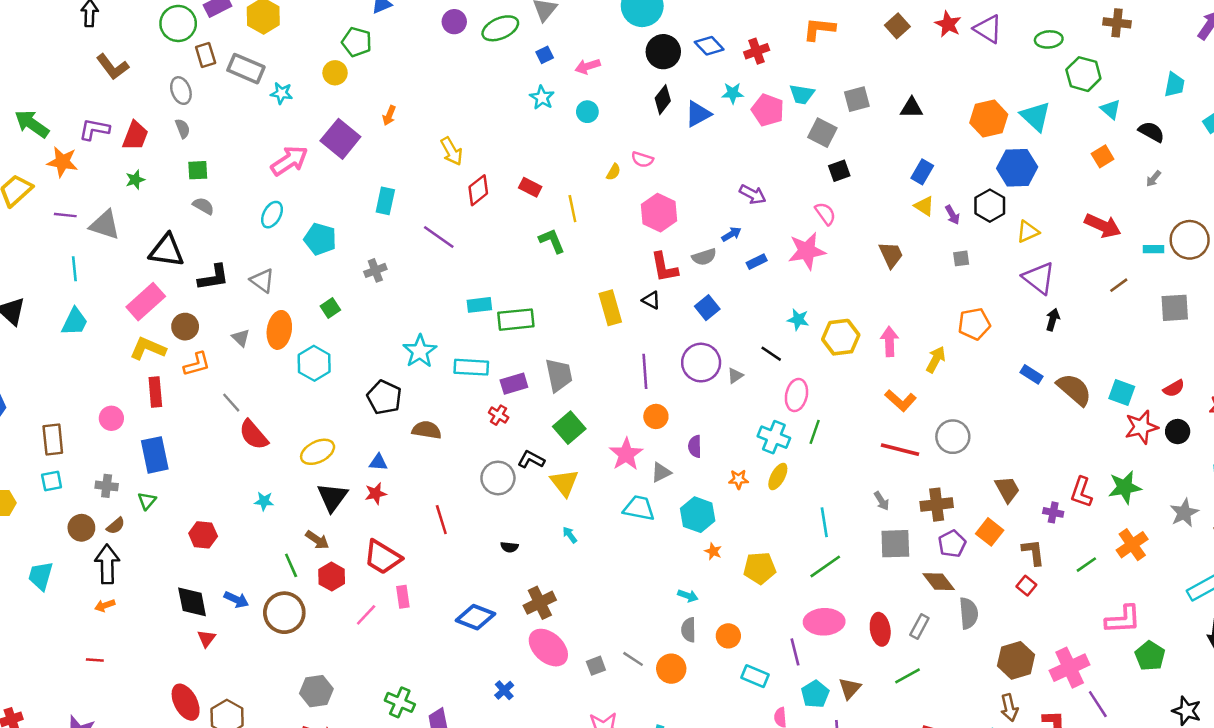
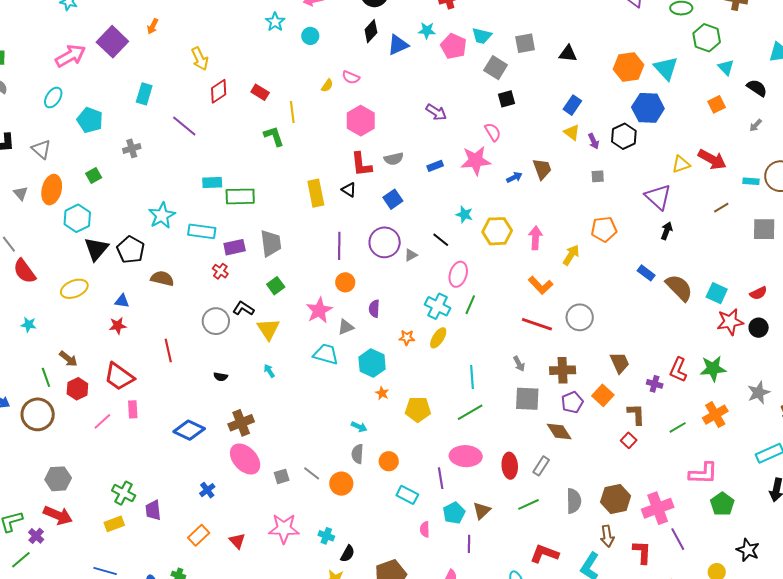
yellow triangle: (1028, 232) -> (681, 164), moved
blue arrow: (731, 234) -> (514, 177), moved
green square: (569, 428) -> (276, 286), size x0.7
black triangle: (332, 497) -> (96, 249), moved
gray semicircle: (969, 613) -> (574, 501), moved

